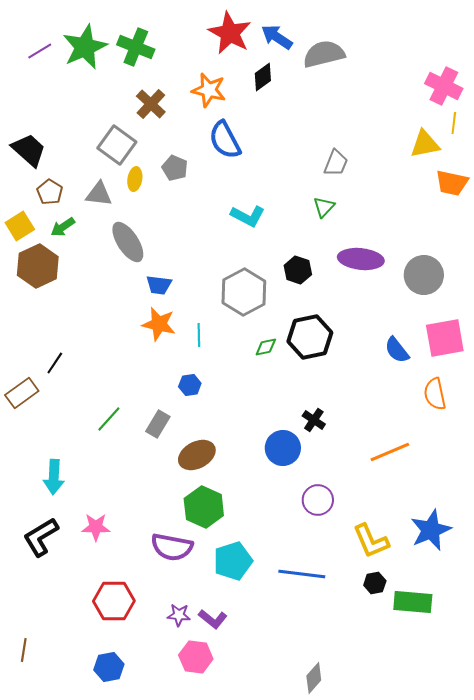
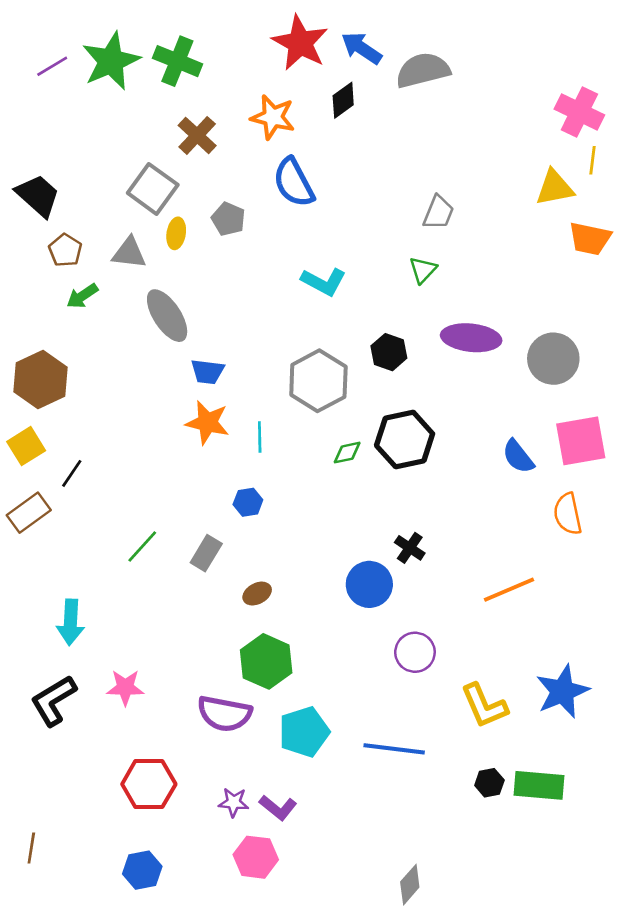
yellow square: (20, 226) -> (26, 446), moved
brown hexagon: (38, 266) -> (40, 380), moved
brown ellipse: (197, 455) -> (257, 594), size x0.6
black hexagon: (375, 583) -> (489, 783), moved

